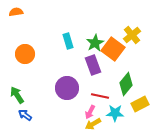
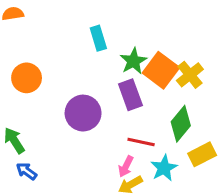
yellow cross: (132, 35) -> (190, 75), moved
cyan rectangle: (68, 41) -> (98, 38), moved
purple circle: (67, 88) -> (83, 113), moved
cyan star: (115, 113) -> (164, 168), turned -30

